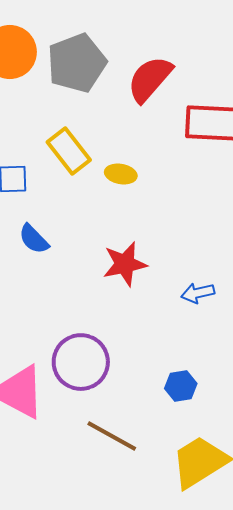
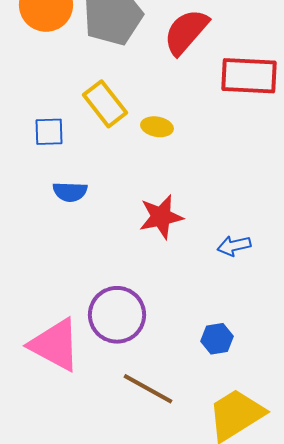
blue semicircle: (34, 239) -> (70, 192), turned -44

